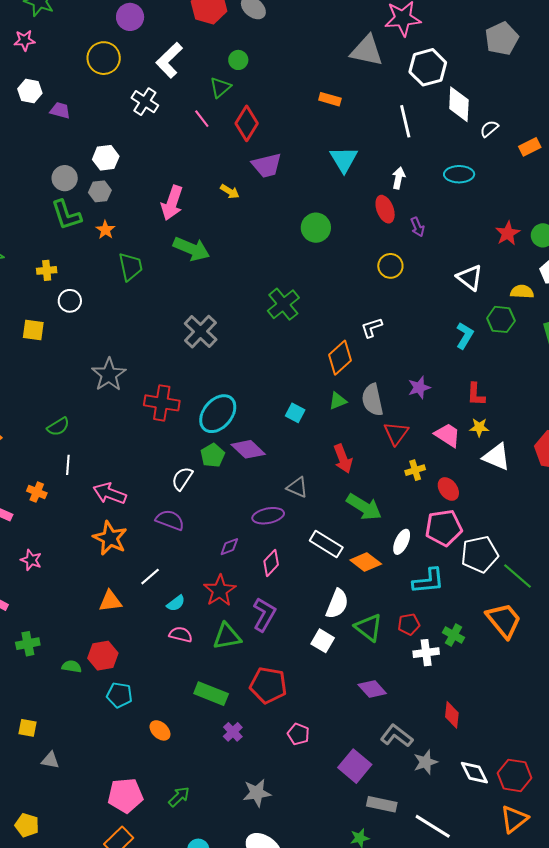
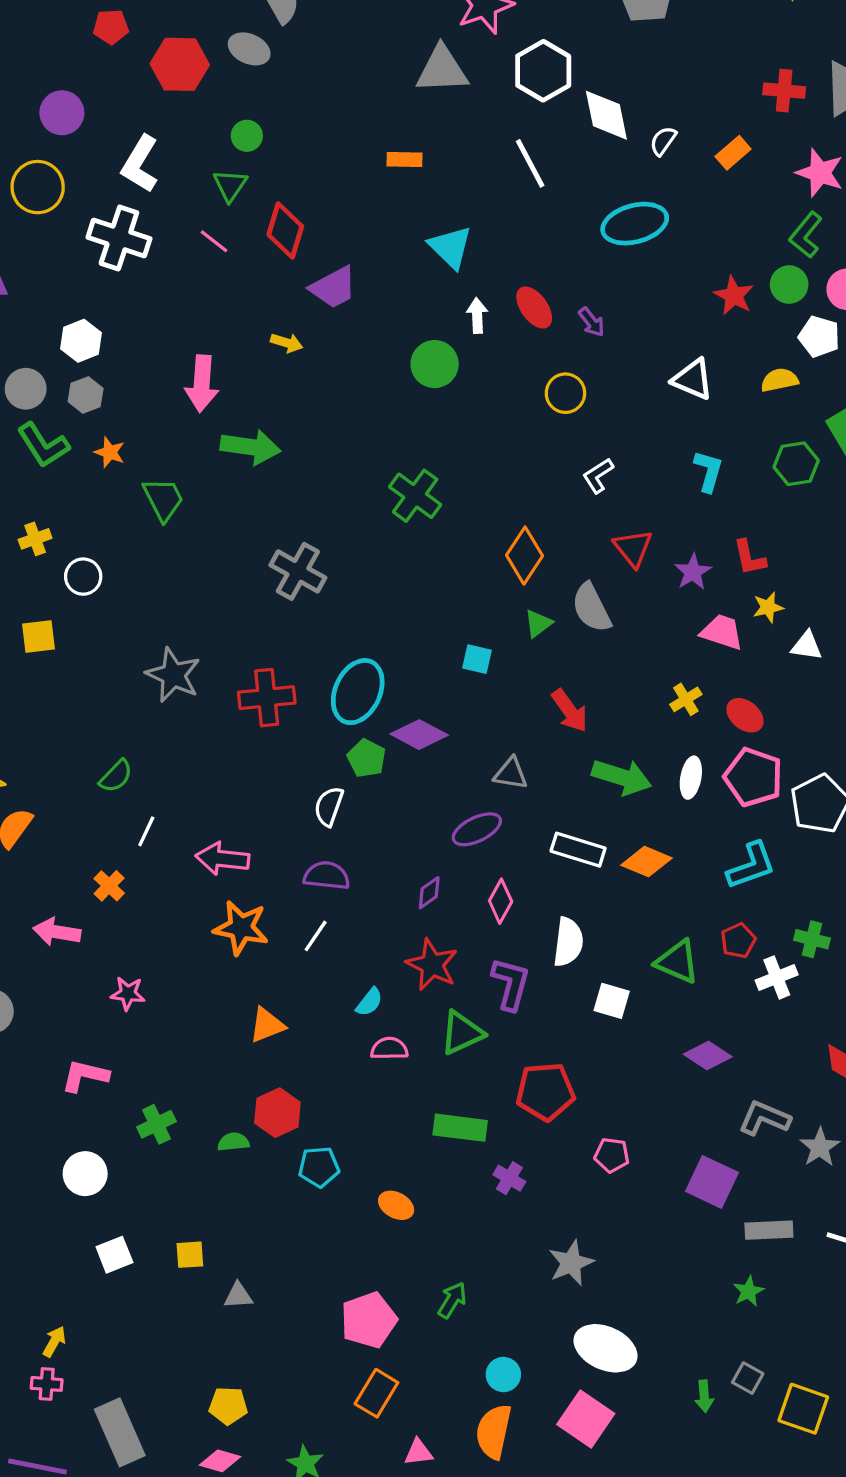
white cross: (145, 102) -> (119, 238), size x1.4
cyan ellipse: (459, 174) -> (635, 224), size x1.4
white arrow: (399, 178) -> (477, 316), moved
green hexagon: (501, 319) -> (796, 464), moved
white L-shape: (372, 328) -> (598, 476), moved
purple star: (419, 388) -> (693, 572), moved
red triangle: (396, 433) -> (633, 548), moved
white triangle: (497, 457) -> (807, 646), size x0.7
white line: (68, 465) -> (146, 831), turned 36
orange cross: (37, 492) -> (109, 886), turned 36
pink pentagon: (444, 528) -> (753, 777), turned -30
white ellipse: (402, 542) -> (691, 778), moved
white line: (150, 577) -> (316, 936), moved
white semicircle: (337, 604) -> (568, 942), moved

